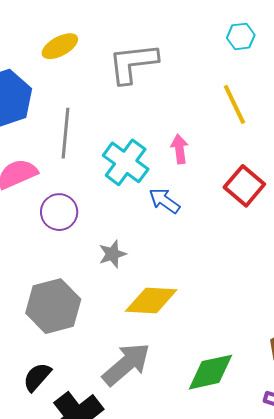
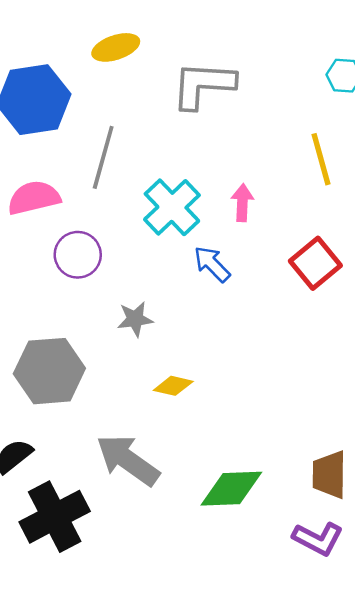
yellow diamond: (151, 300) -> (173, 386), size x0.6
gray arrow: (126, 364) -> (128, 460), turned -114

